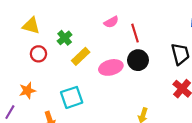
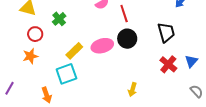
yellow rectangle: (81, 56) -> (74, 51), moved
orange star: (27, 91) -> (30, 56), moved

